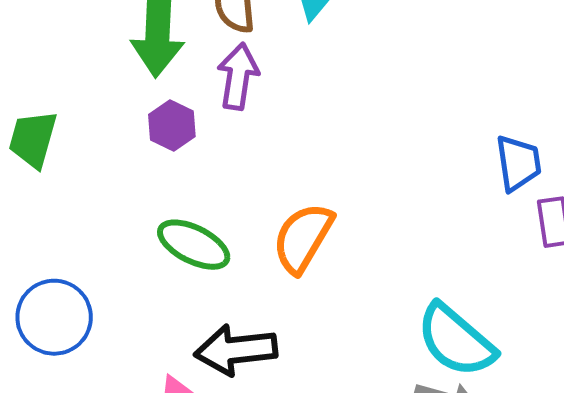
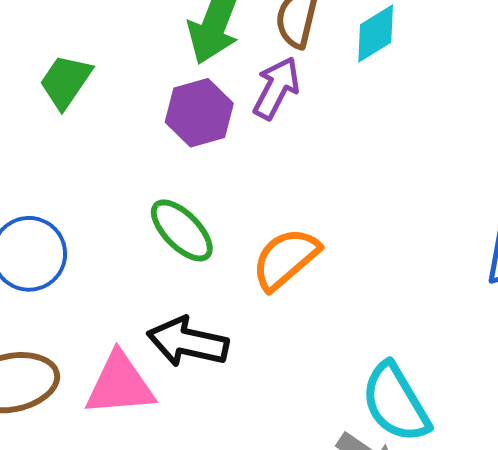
purple hexagon: (172, 125) -> (199, 113), size x1.4

